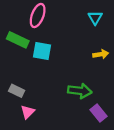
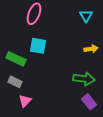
green rectangle: (18, 40) -> (16, 59), moved
green arrow: (80, 91) -> (84, 79), moved

